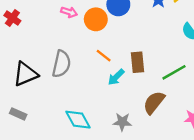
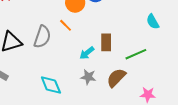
orange line: (104, 56) -> (66, 25), moved
gray star: (122, 122) -> (88, 77), moved

